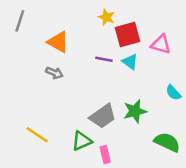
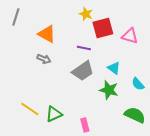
cyan triangle: (130, 62) -> (114, 68), moved
cyan semicircle: (173, 93) -> (138, 84), moved
green star: (135, 111) -> (109, 90), turned 30
gray trapezoid: (103, 116) -> (83, 71), moved
green triangle: (82, 141) -> (54, 114), moved

